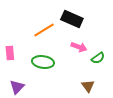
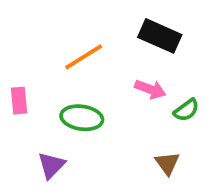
black rectangle: (72, 19) -> (160, 36), moved
purple triangle: (17, 87) -> (51, 165), moved

